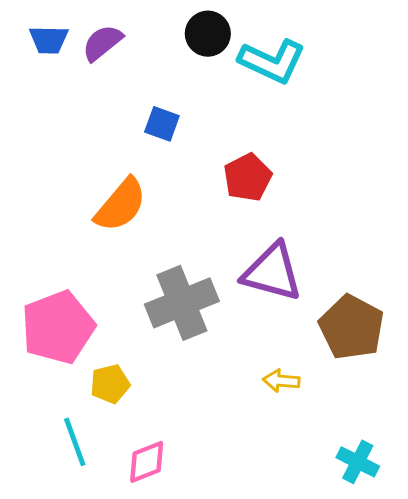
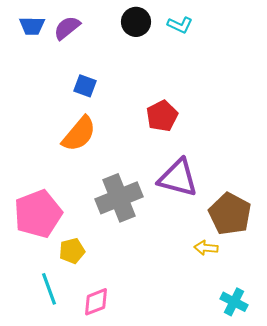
cyan L-shape: (272, 61) -> (180, 25), moved, size x0.6
blue square: (162, 124) -> (85, 86), moved
yellow arrow: (281, 381) -> (206, 248), moved

